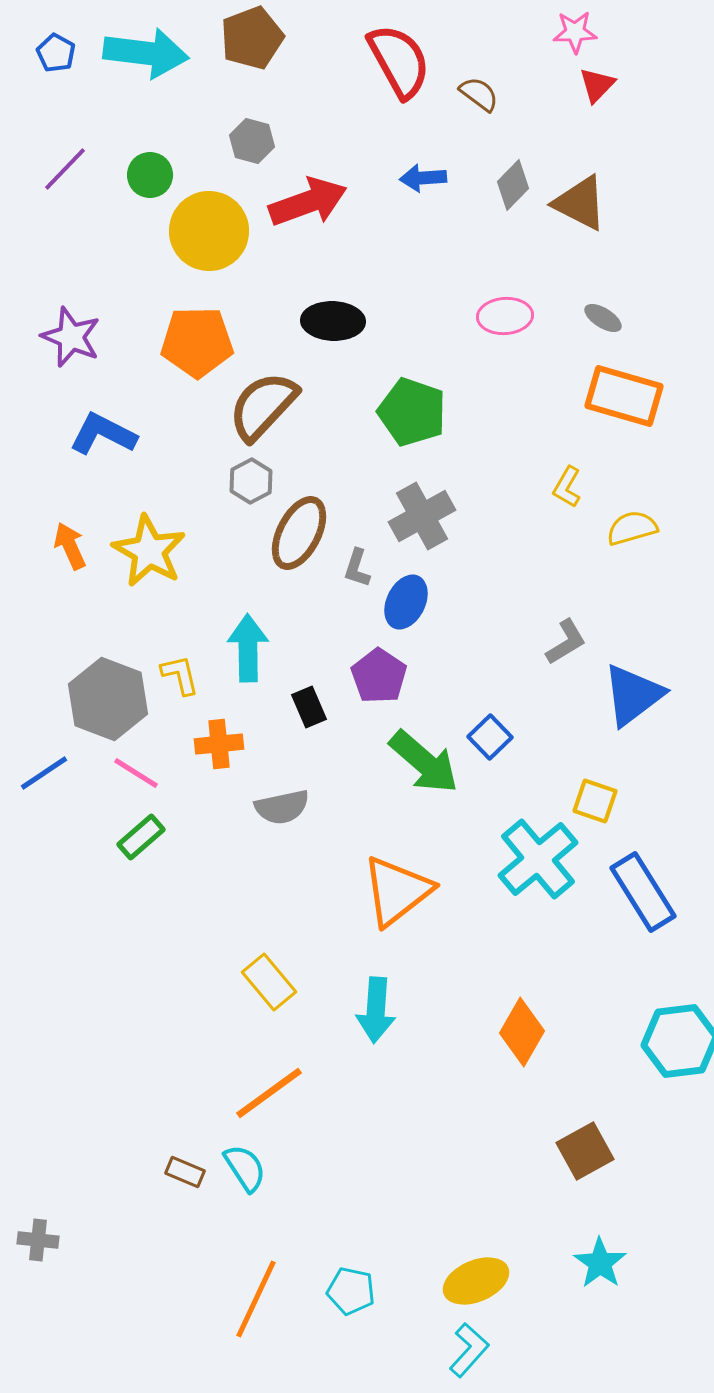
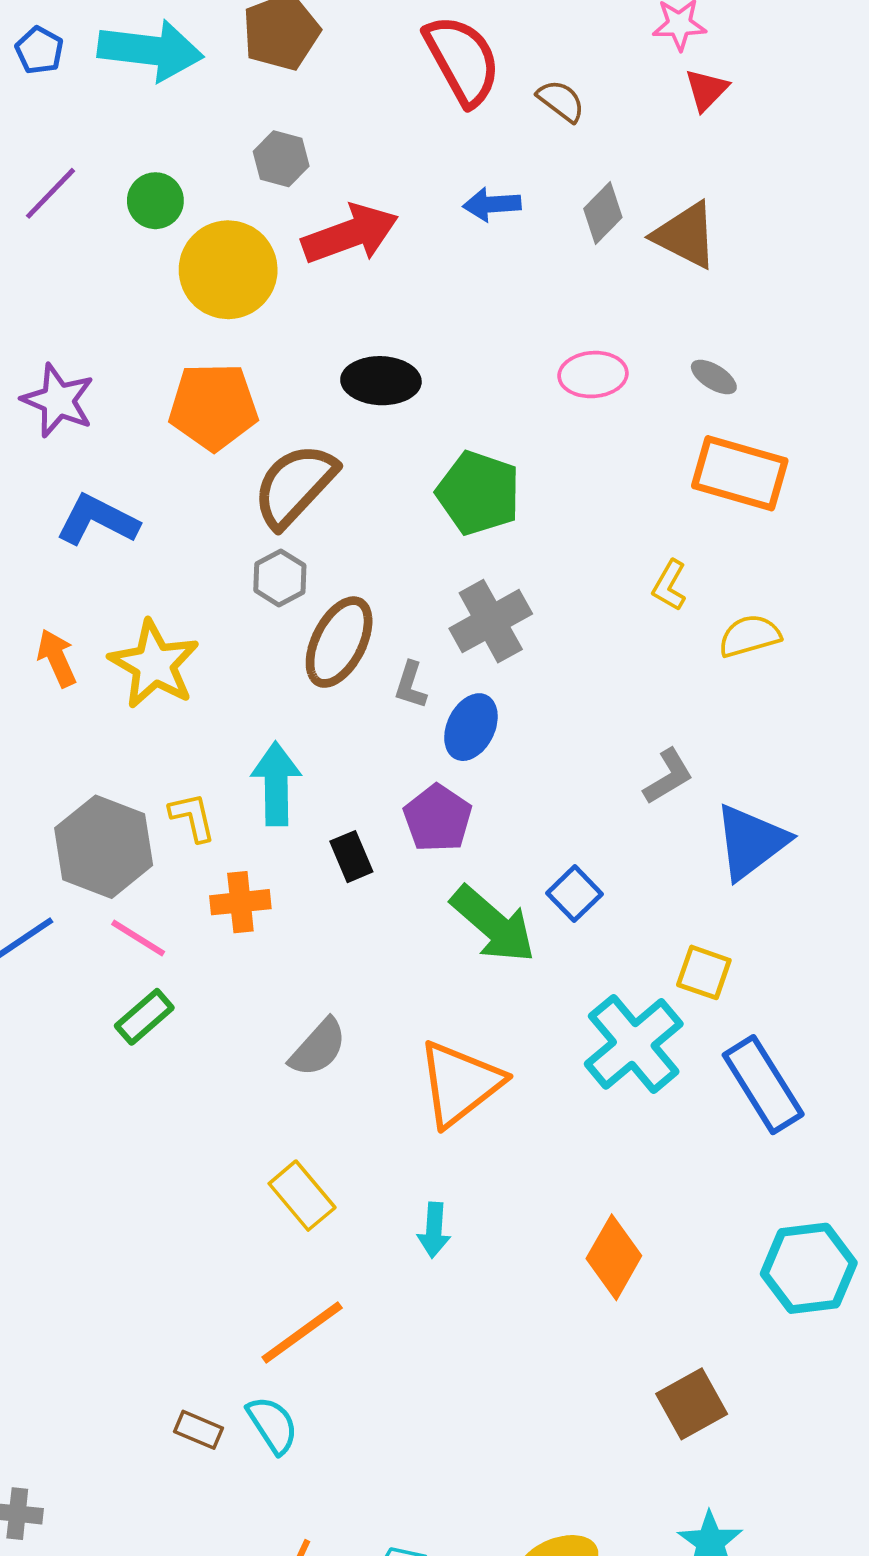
gray semicircle: (282, 807) -> (318, 1048), moved, turned -36
cyan arrow: (376, 1010) -> (434, 1230), size x0.7

